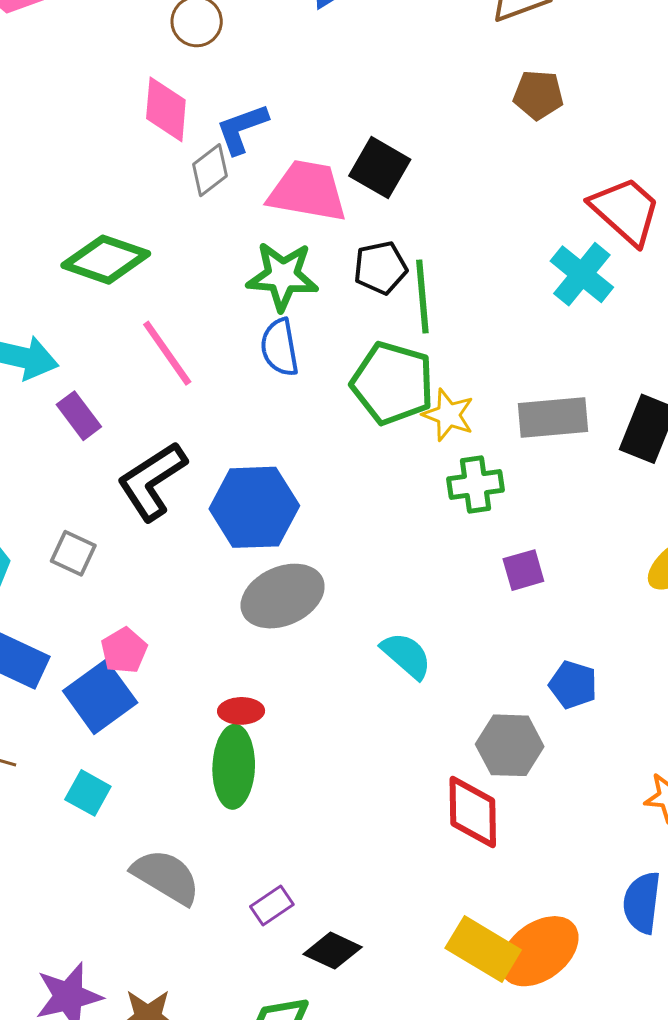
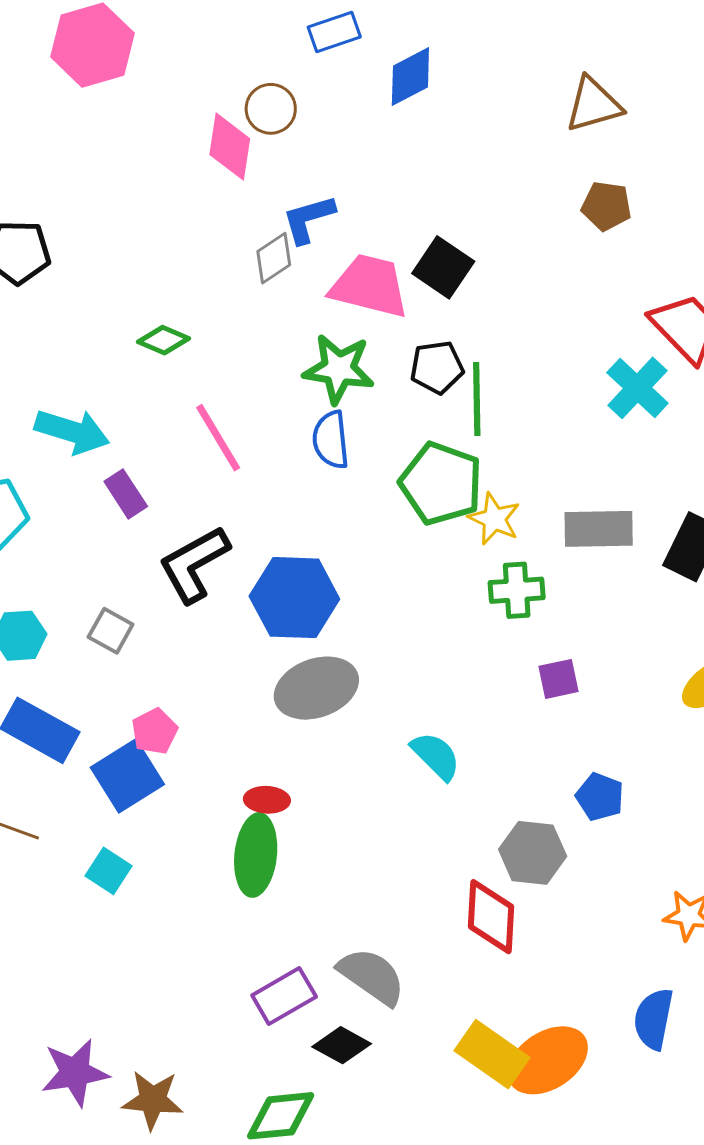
pink diamond: (166, 109) -> (230, 147), moved
green diamond: (106, 260) -> (163, 340), size x0.6
gray semicircle: (166, 877) -> (372, 976), moved
purple rectangle: (272, 906) -> (284, 996), size x1.5

